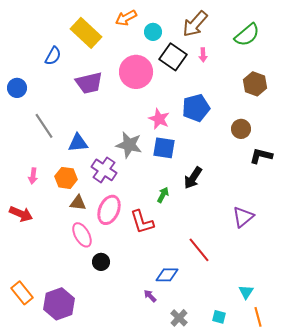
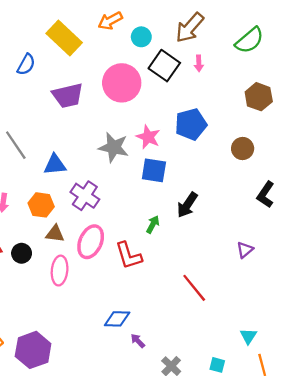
gray star: (129, 145) -> (114, 147), moved
black L-shape: (261, 156) -> (266, 195), moved, turned -70
purple triangle: (243, 217) -> (245, 250), size x0.7
pink ellipse: (82, 235) -> (60, 271), turned 35
black circle: (101, 262) -> (22, 253), moved
blue diamond: (167, 275) -> (117, 319), moved

